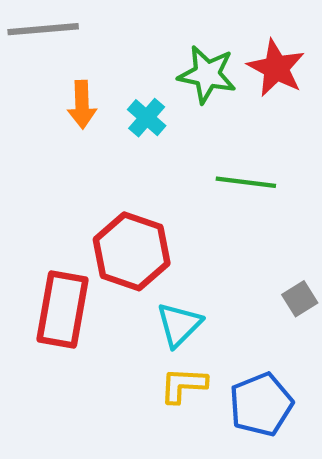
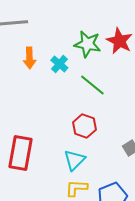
green line: (246, 182) -> (92, 85), moved, turned 32
red hexagon: (132, 251) -> (84, 126), moved, size x0.7

